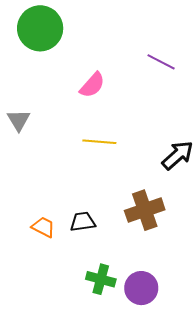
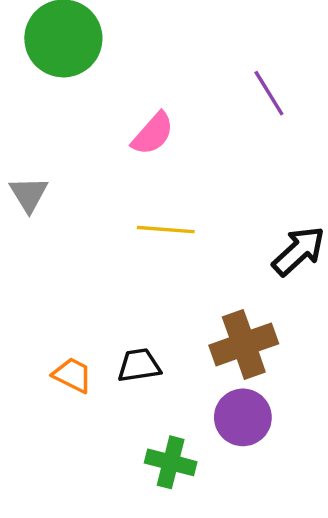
purple line: (161, 62) -> (269, 93), turned 32
purple circle: (141, 288) -> (243, 417), moved

